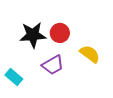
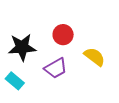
black star: (33, 35) -> (22, 47), moved

